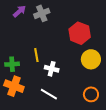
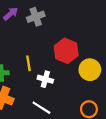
red hexagon: (80, 33) -> (66, 51), moved

